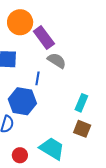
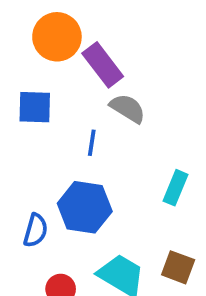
blue hexagon: (22, 101) -> (85, 207), moved
brown square: (82, 129) -> (178, 267), moved

